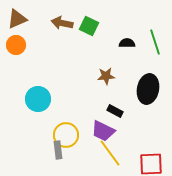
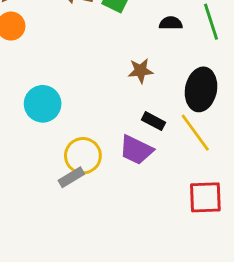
gray rectangle: (58, 150) -> (71, 177), turned 66
yellow line: (110, 153) -> (195, 133), moved

